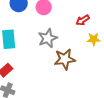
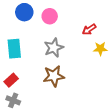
brown star: (65, 59) -> (54, 76), moved

